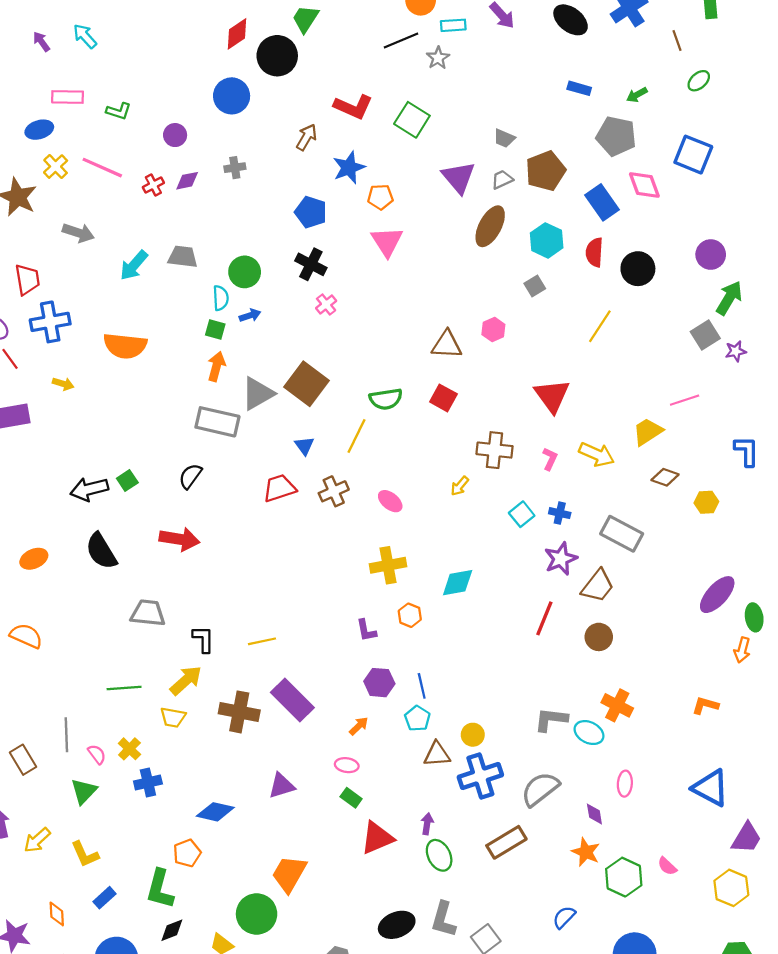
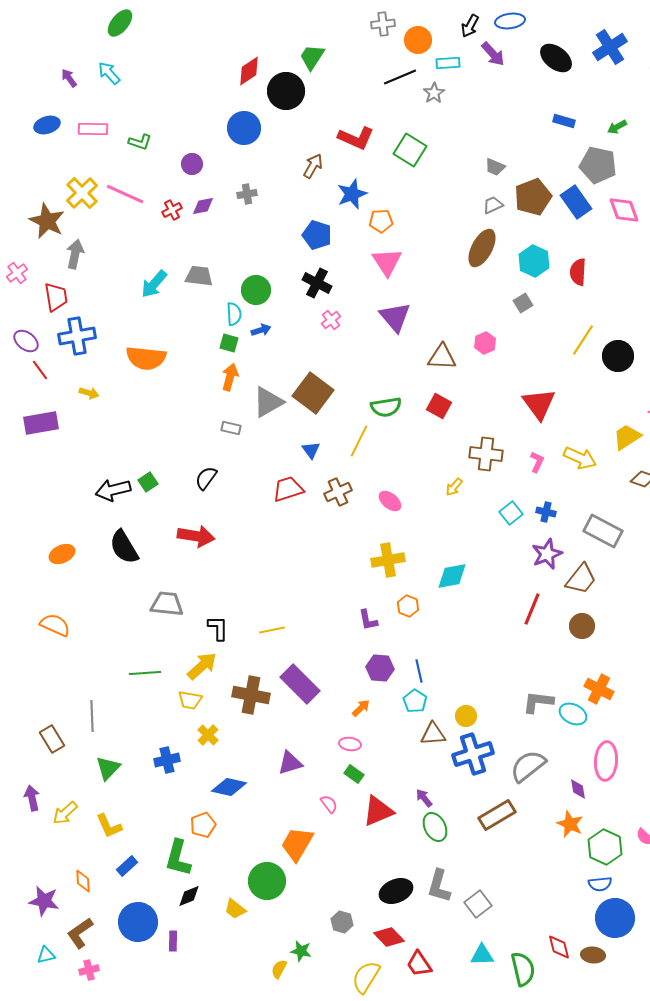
blue ellipse: (39, 130) -> (47, 125), moved
yellow cross: (56, 167) -> (82, 193), size x1.4
purple triangle: (459, 177) -> (395, 317), moved
blue rectangle: (602, 202) -> (576, 202), moved
gray arrow: (78, 233) -> (75, 254), moved, turned -96
black circle: (638, 269) -> (618, 356), moved
gray rectangle: (217, 422) -> (231, 428), size x0.5
yellow cross: (129, 749) -> (208, 735), moved
pink semicircle: (97, 754) -> (329, 804), moved
pink ellipse: (625, 784) -> (606, 761), size x1.6
purple arrow: (427, 824) -> (424, 798), turned -48
blue semicircle: (564, 917) -> (600, 884), moved, turned -140

